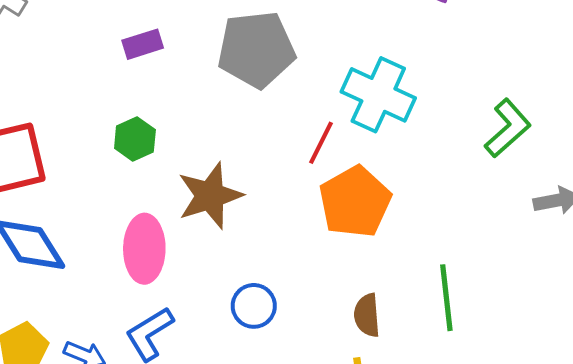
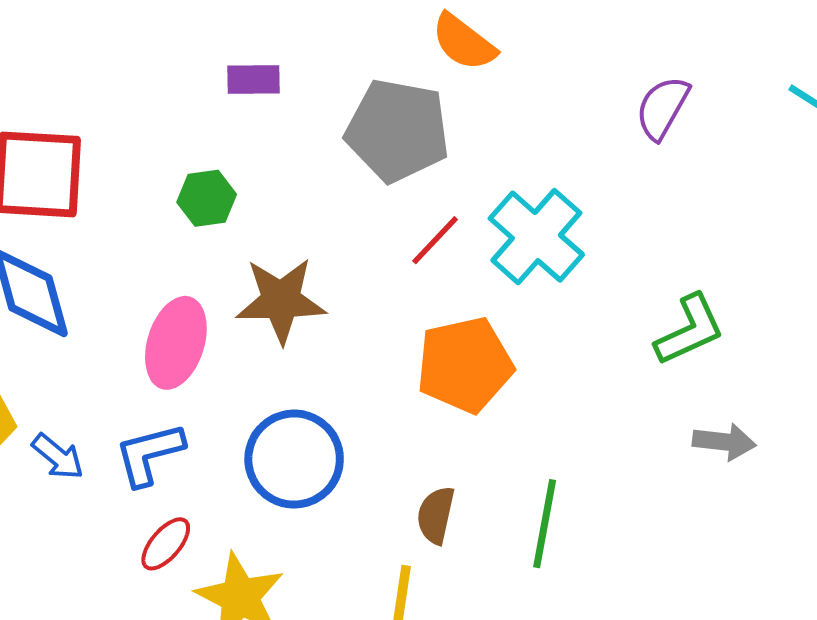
red line: (321, 143) -> (435, 240), moved
blue circle: (254, 306) -> (294, 459), size x1.6

